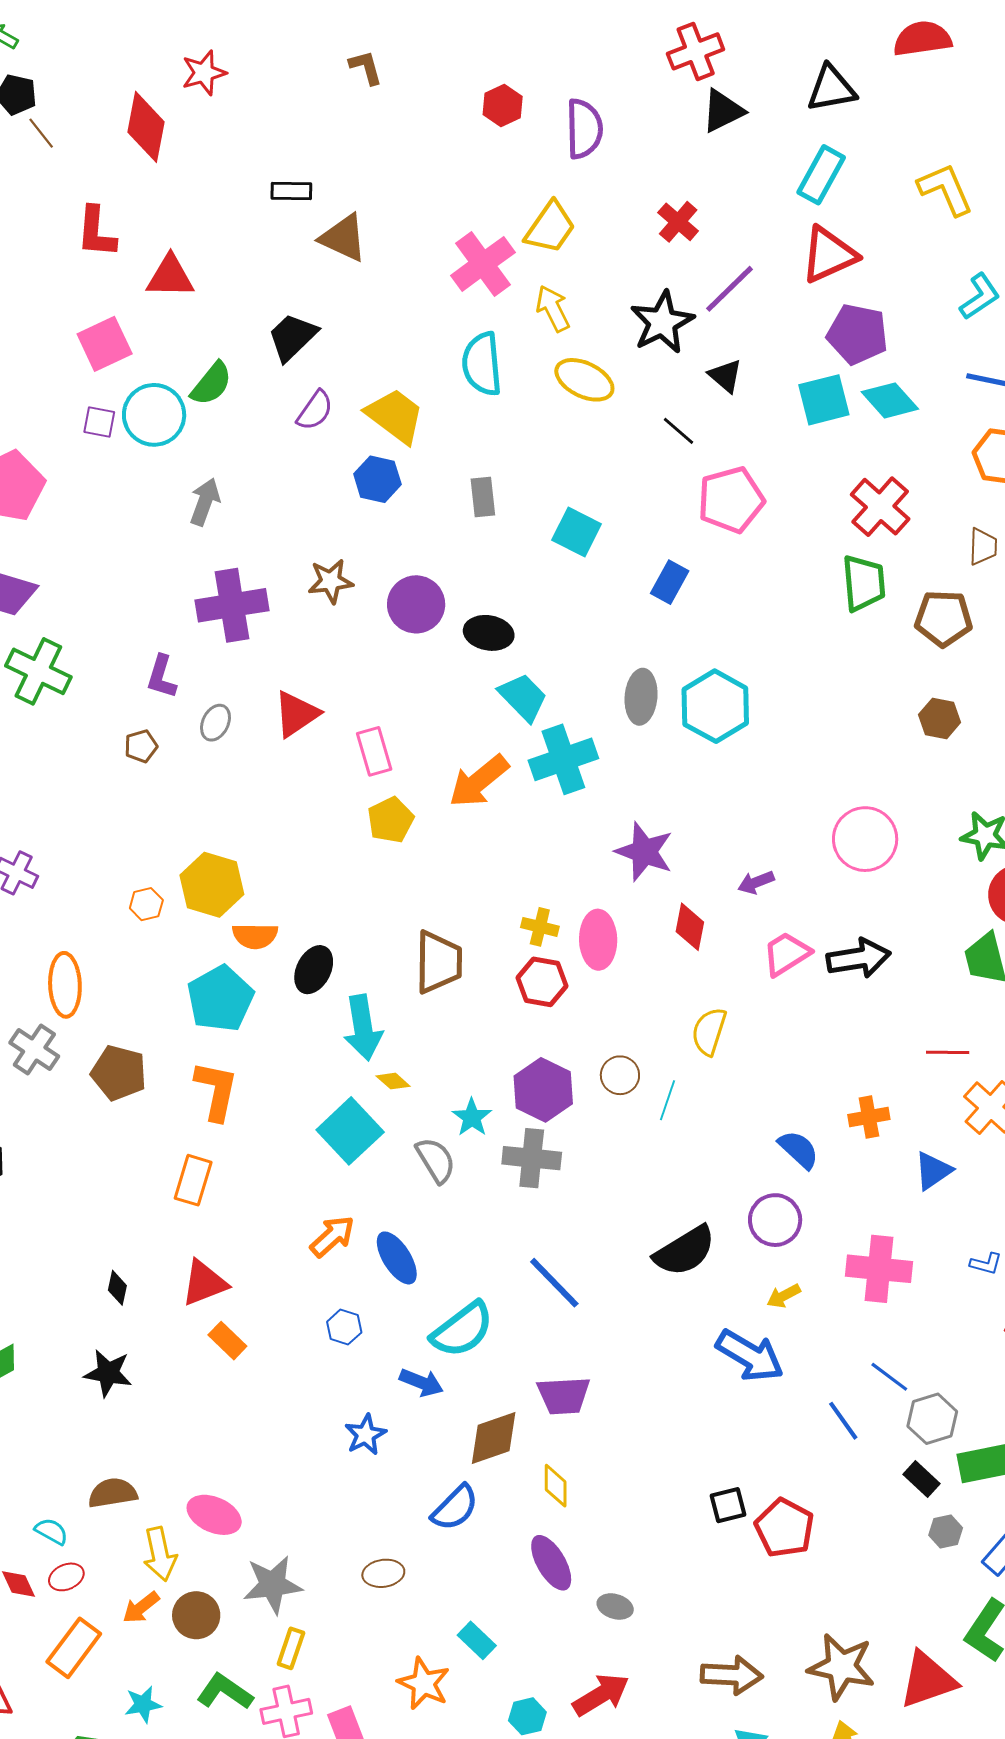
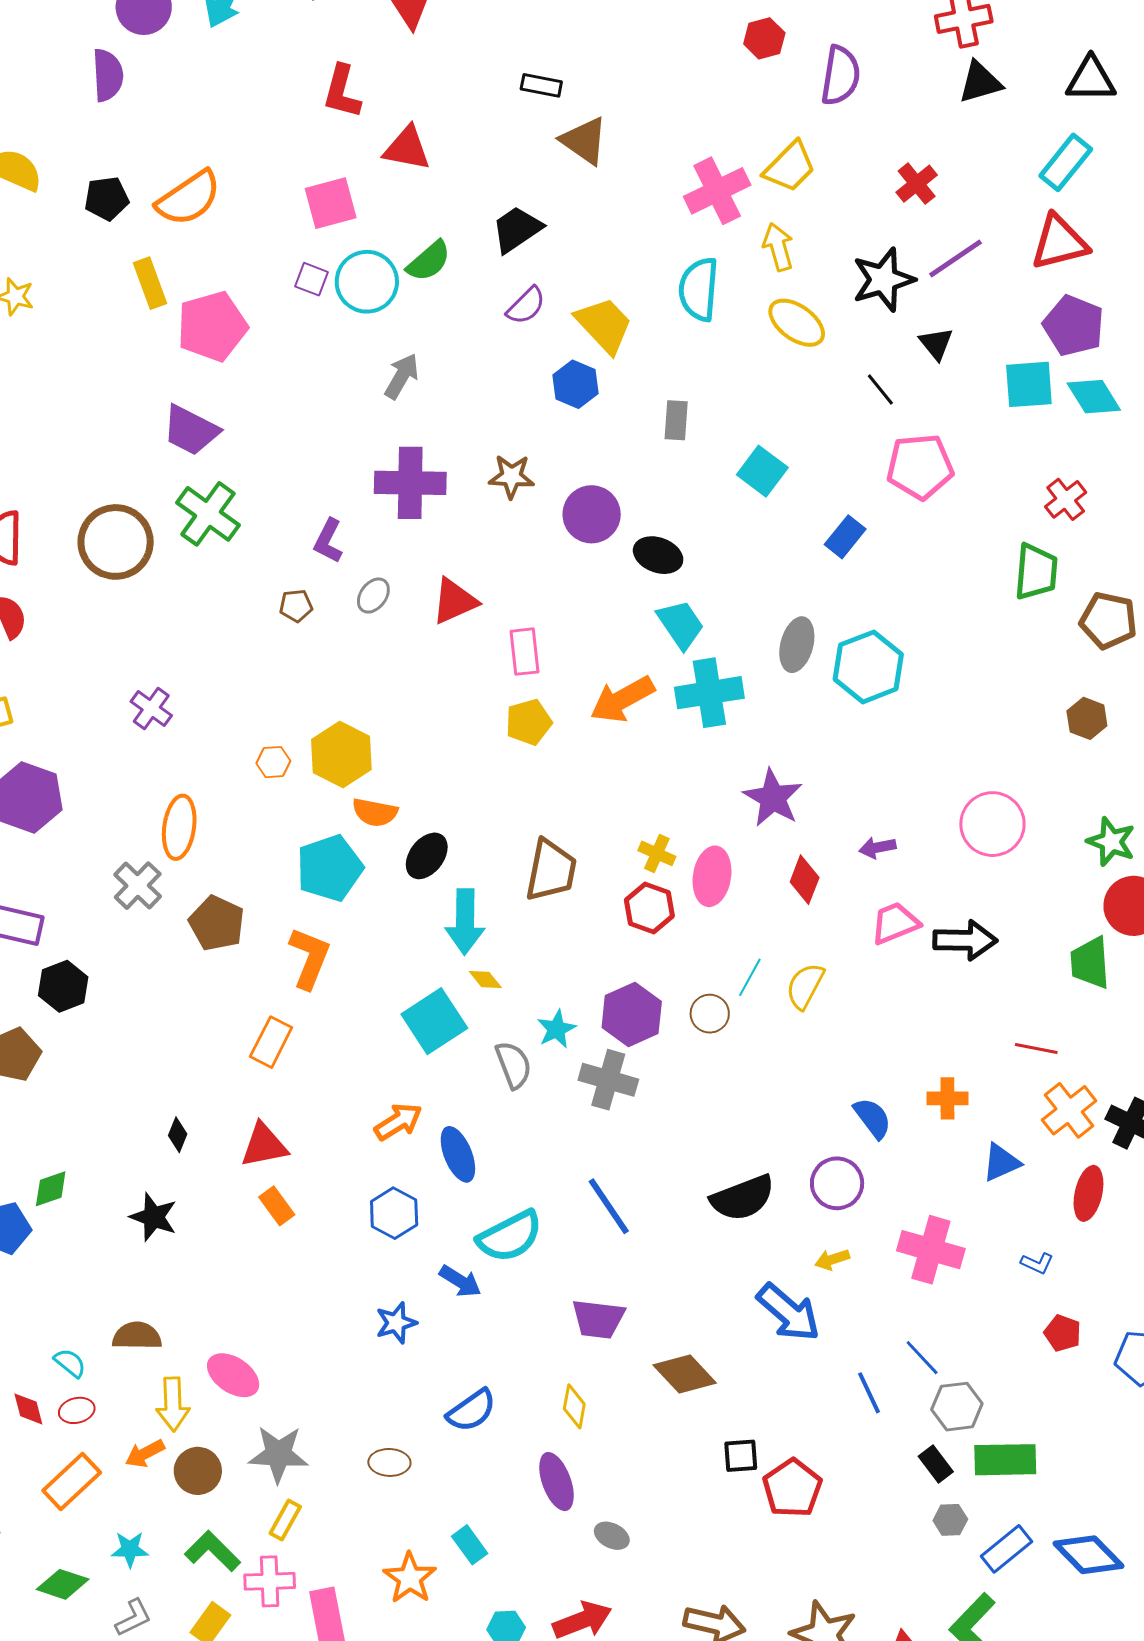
red cross: (880, 507) -> (1066, 499), size x0.7
cyan line: (668, 1100) -> (750, 977), moved
blue hexagon: (344, 1327) -> (394, 1213), size x1.4
brown diamond: (494, 1438) -> (685, 1374), moved, turned 56

